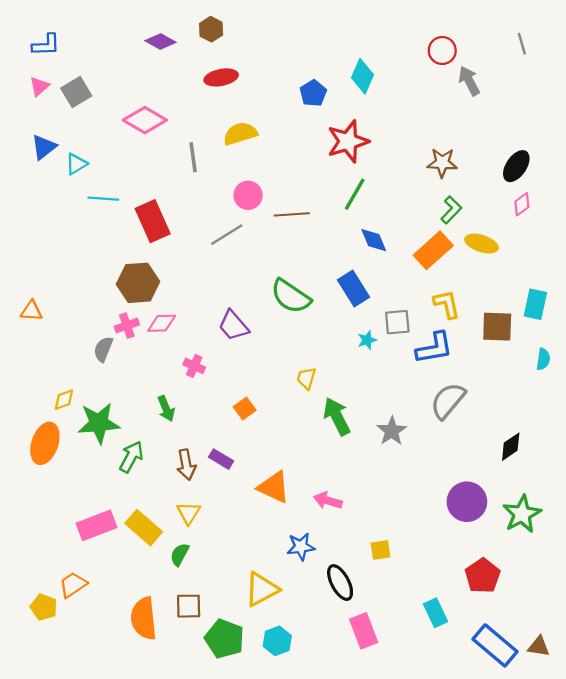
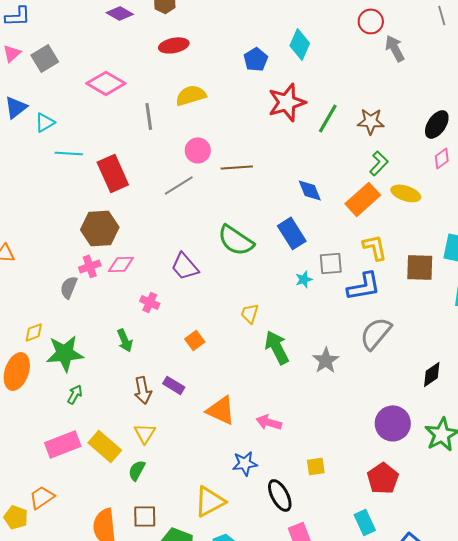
green line: (355, 194) -> (328, 118), moved
green arrow: (131, 457) -> (75, 394), moved, size x0.7
red pentagon: (483, 576) -> (383, 478), moved

